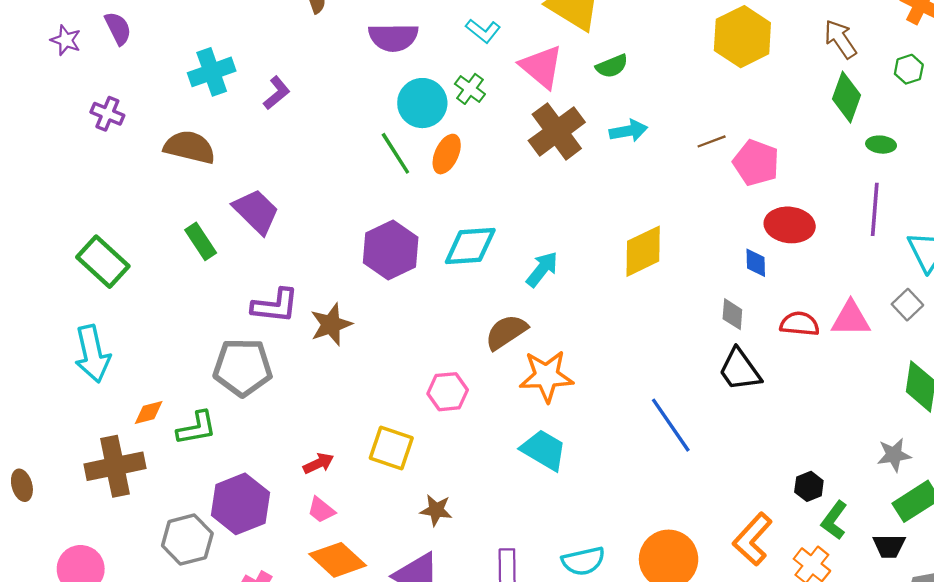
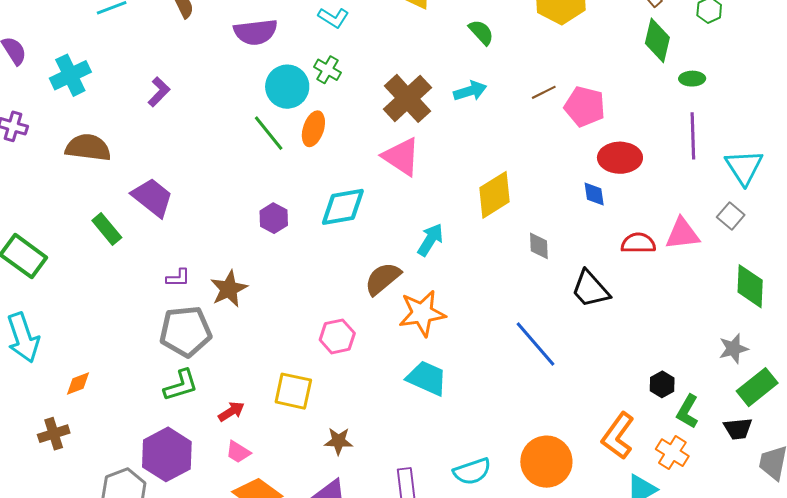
green semicircle: (612, 66) -> (481, 32), moved, turned -104
pink triangle: (541, 67) -> (401, 157), moved
cyan cross: (212, 72) -> (70, 75), moved
purple hexagon: (391, 250) -> (274, 218), size x0.6
cyan arrow: (542, 269) -> (430, 240), moved
purple L-shape: (275, 306) -> (178, 278), size x0.6
gray diamond: (732, 314) -> (539, 246), moved
gray pentagon: (243, 367) -> (185, 331), moved
green L-shape: (197, 428) -> (181, 385), moved
brown cross: (115, 466) -> (54, 434), size x0.6

